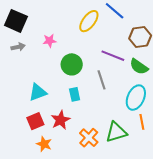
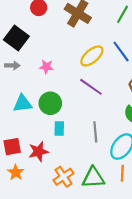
purple line: (113, 56) -> (91, 87), moved
green circle: (72, 64) -> (50, 103), moved
gray line: (102, 80) -> (95, 132), moved
cyan triangle: (38, 92) -> (23, 103), moved

